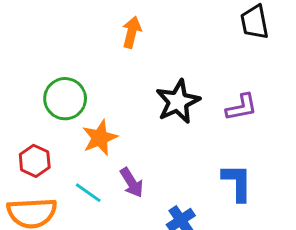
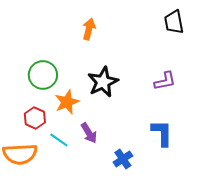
black star: (178, 102) -> (103, 82), moved
red hexagon: (35, 161) -> (35, 118), moved

